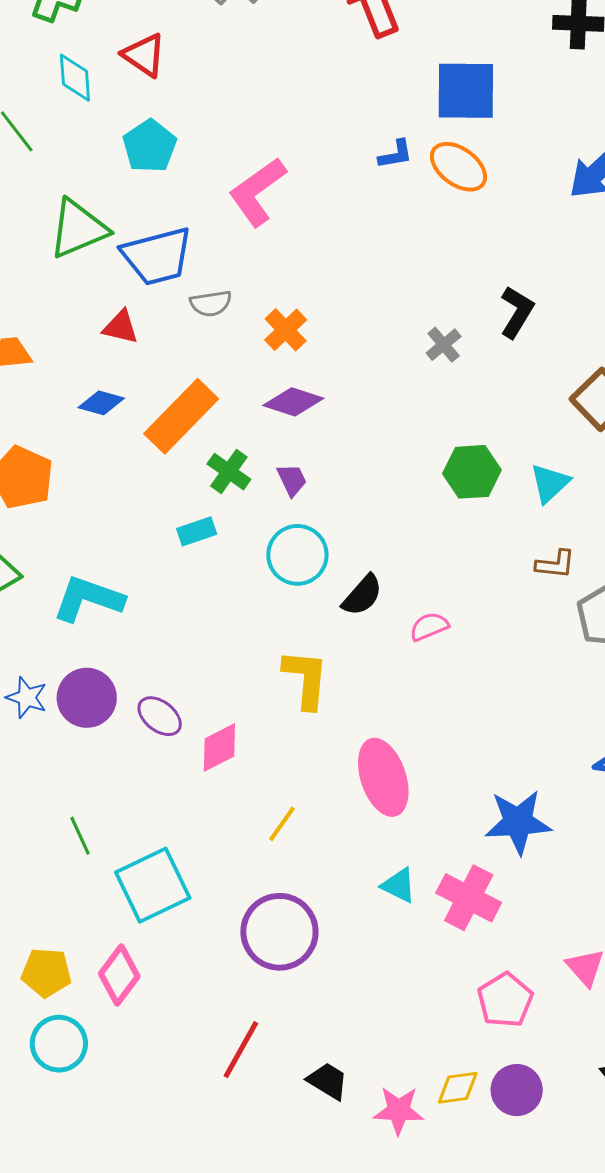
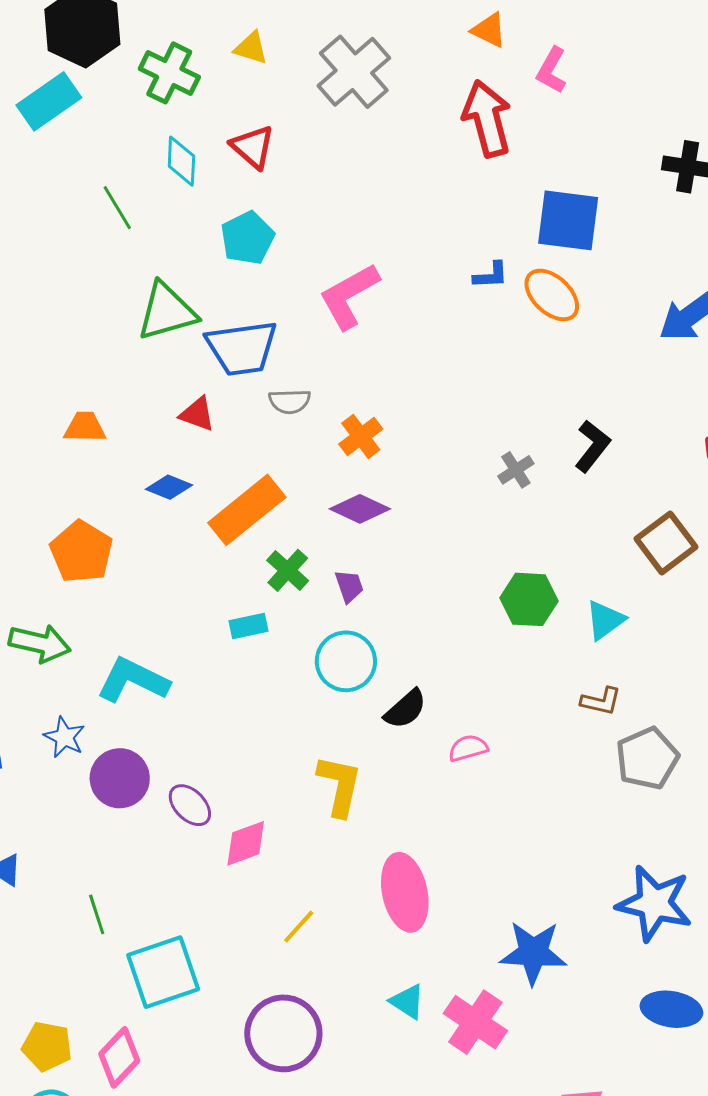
blue star: (27, 697) -> (64, 737), moved

